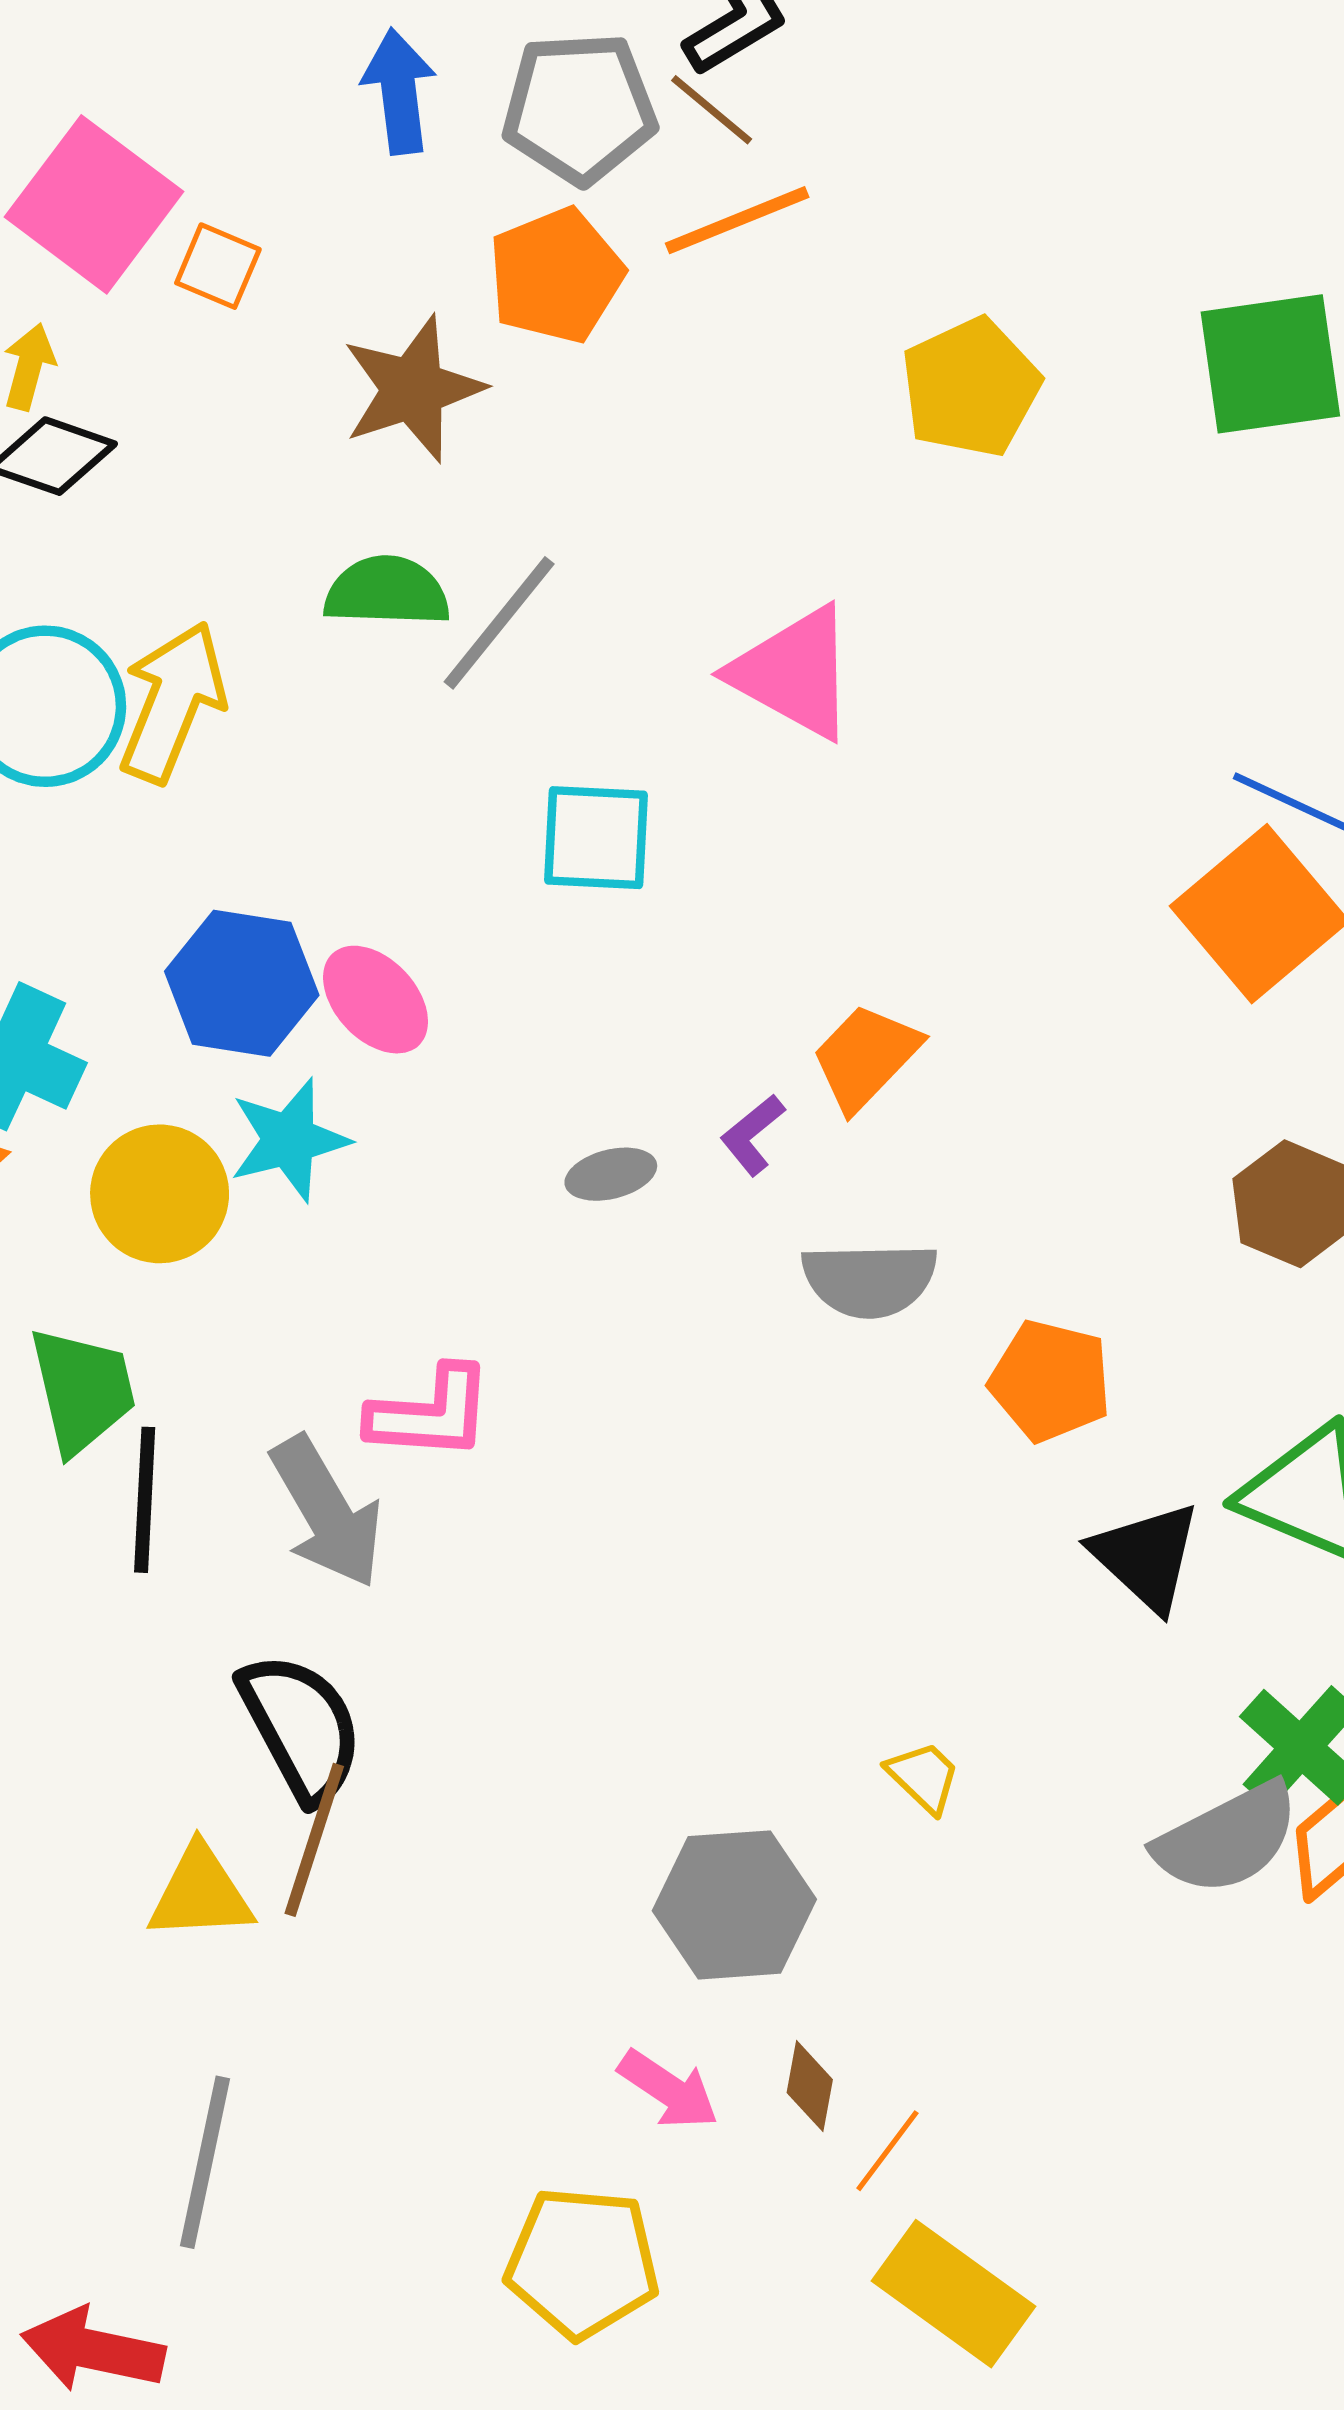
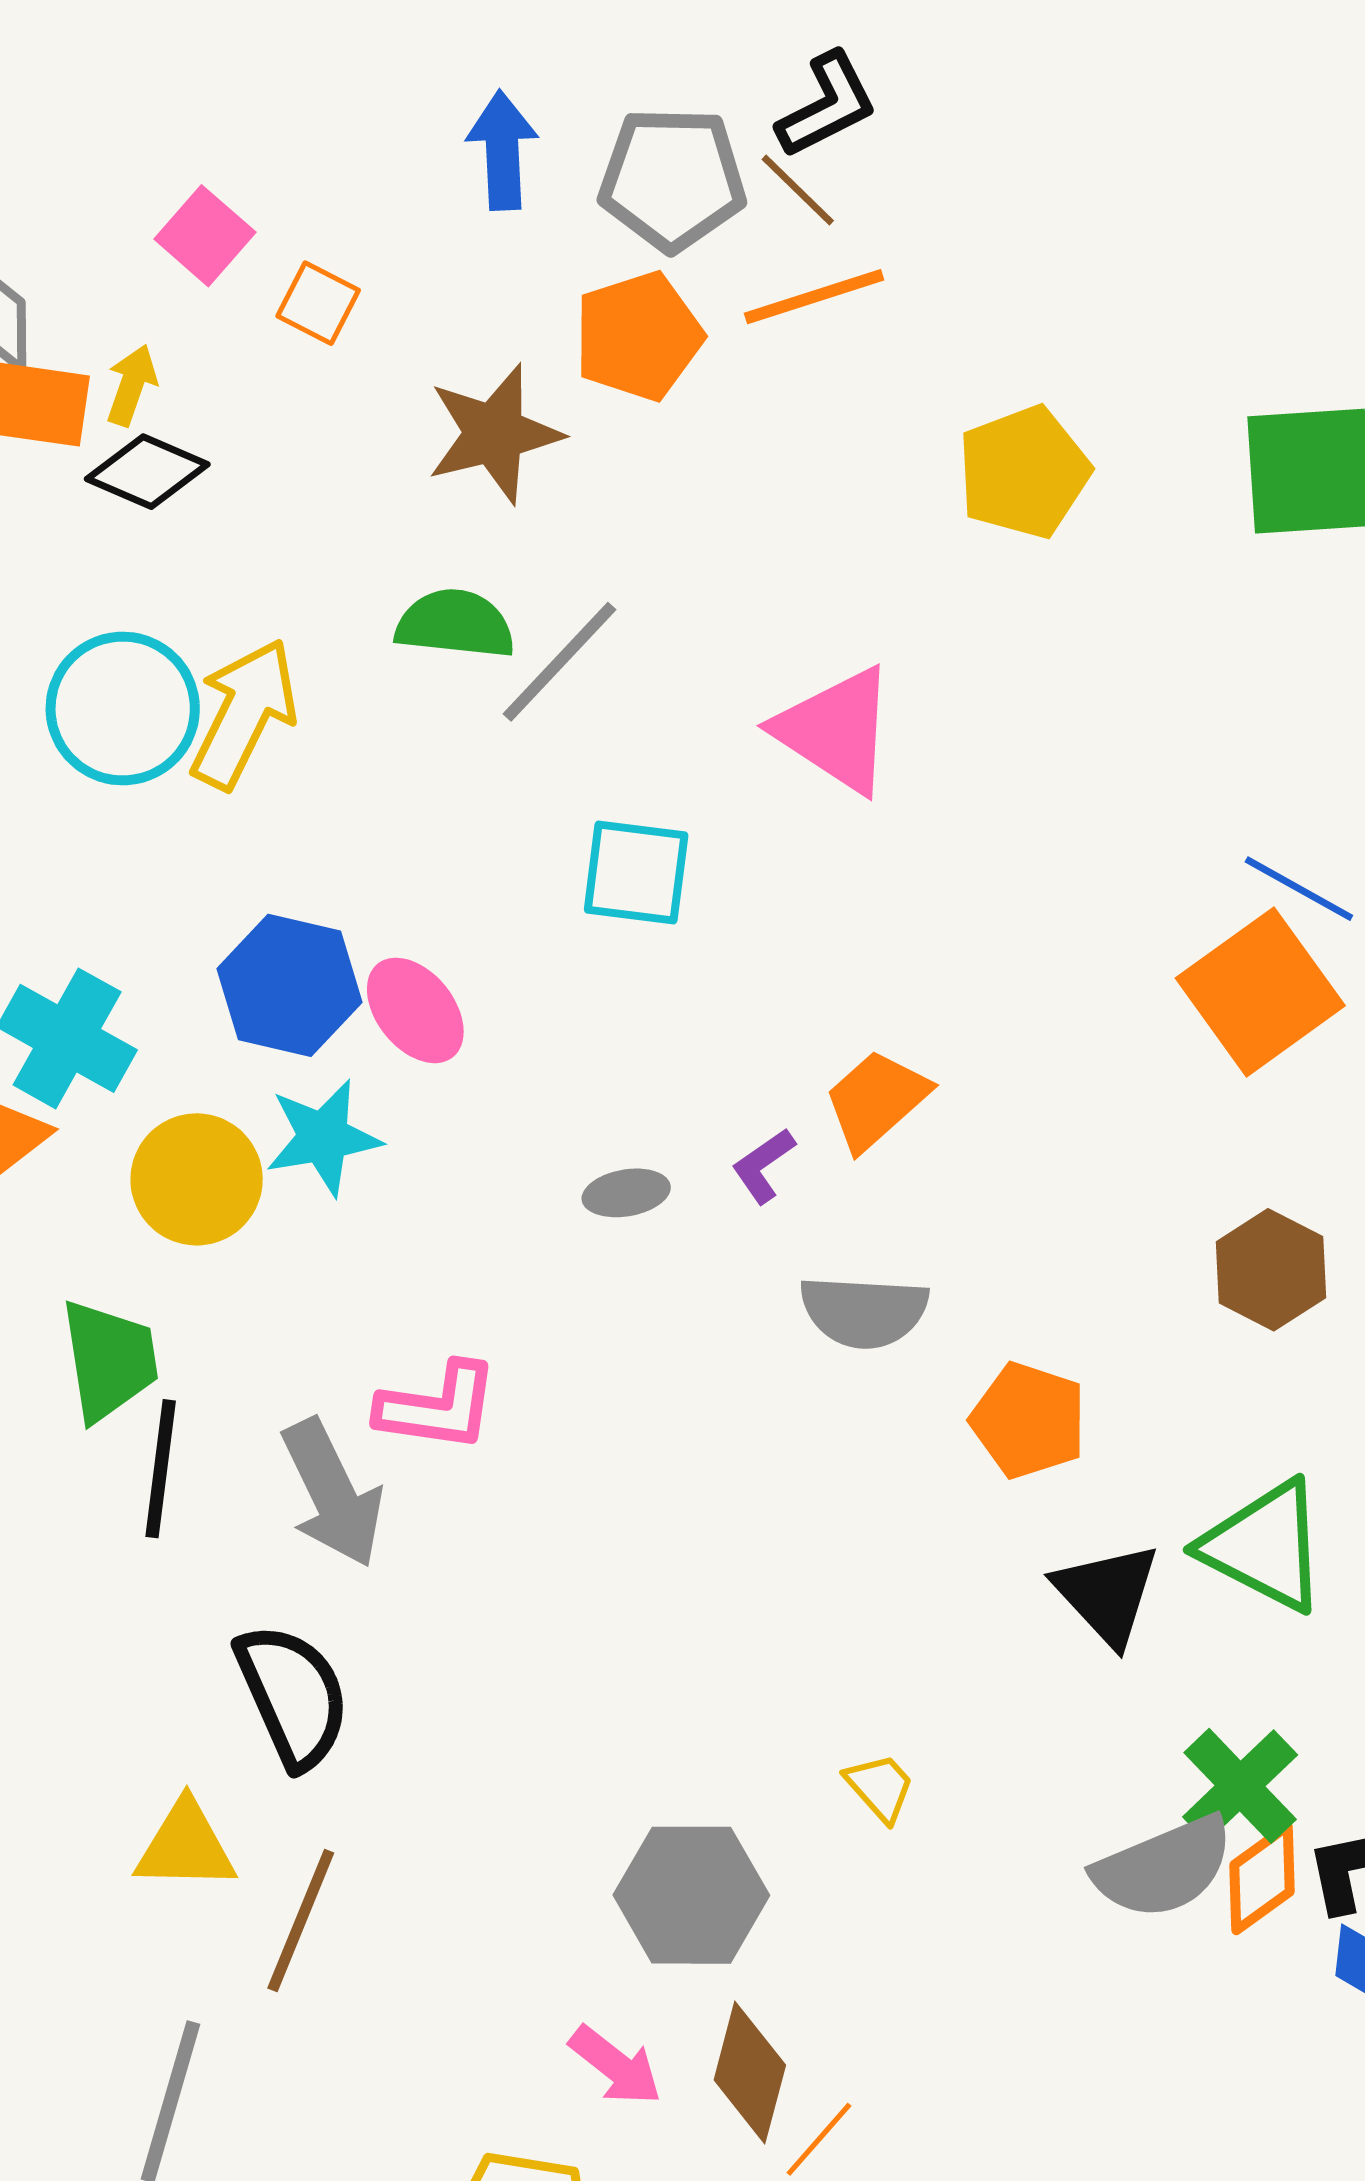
pink square: (94, 204) -> (205, 236), size x0.6
brown line: (314, 1840) -> (301, 1920), moved
brown diamond: (810, 2086) -> (750, 2072), size x1.6

